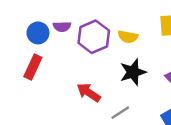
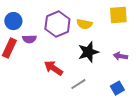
purple semicircle: (62, 27) -> (29, 39), moved

